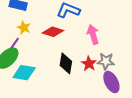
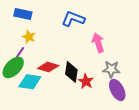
red diamond: (53, 32) -> (48, 67), moved
red star: (89, 64) -> (86, 81), moved

